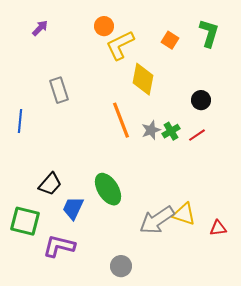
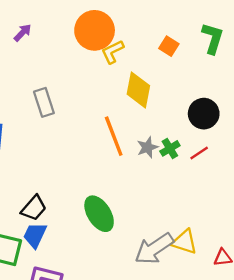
orange circle: (104, 26) -> (95, 30), size x1.8
yellow L-shape: (120, 45) -> (113, 52), size x0.7
black circle: (201, 100) -> (204, 114), size x1.4
blue trapezoid: (73, 208) -> (35, 235), moved

